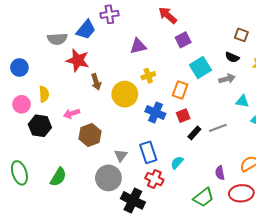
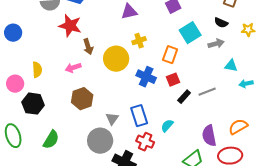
yellow semicircle: (44, 94) -> (37, 70), moved
pink circle: (21, 104) -> (15, 84), moved
pink arrow: (72, 114) -> (73, 68), moved
black hexagon: (40, 126) -> (33, 104), moved
purple semicircle: (220, 173) -> (209, 136), size x1.5

